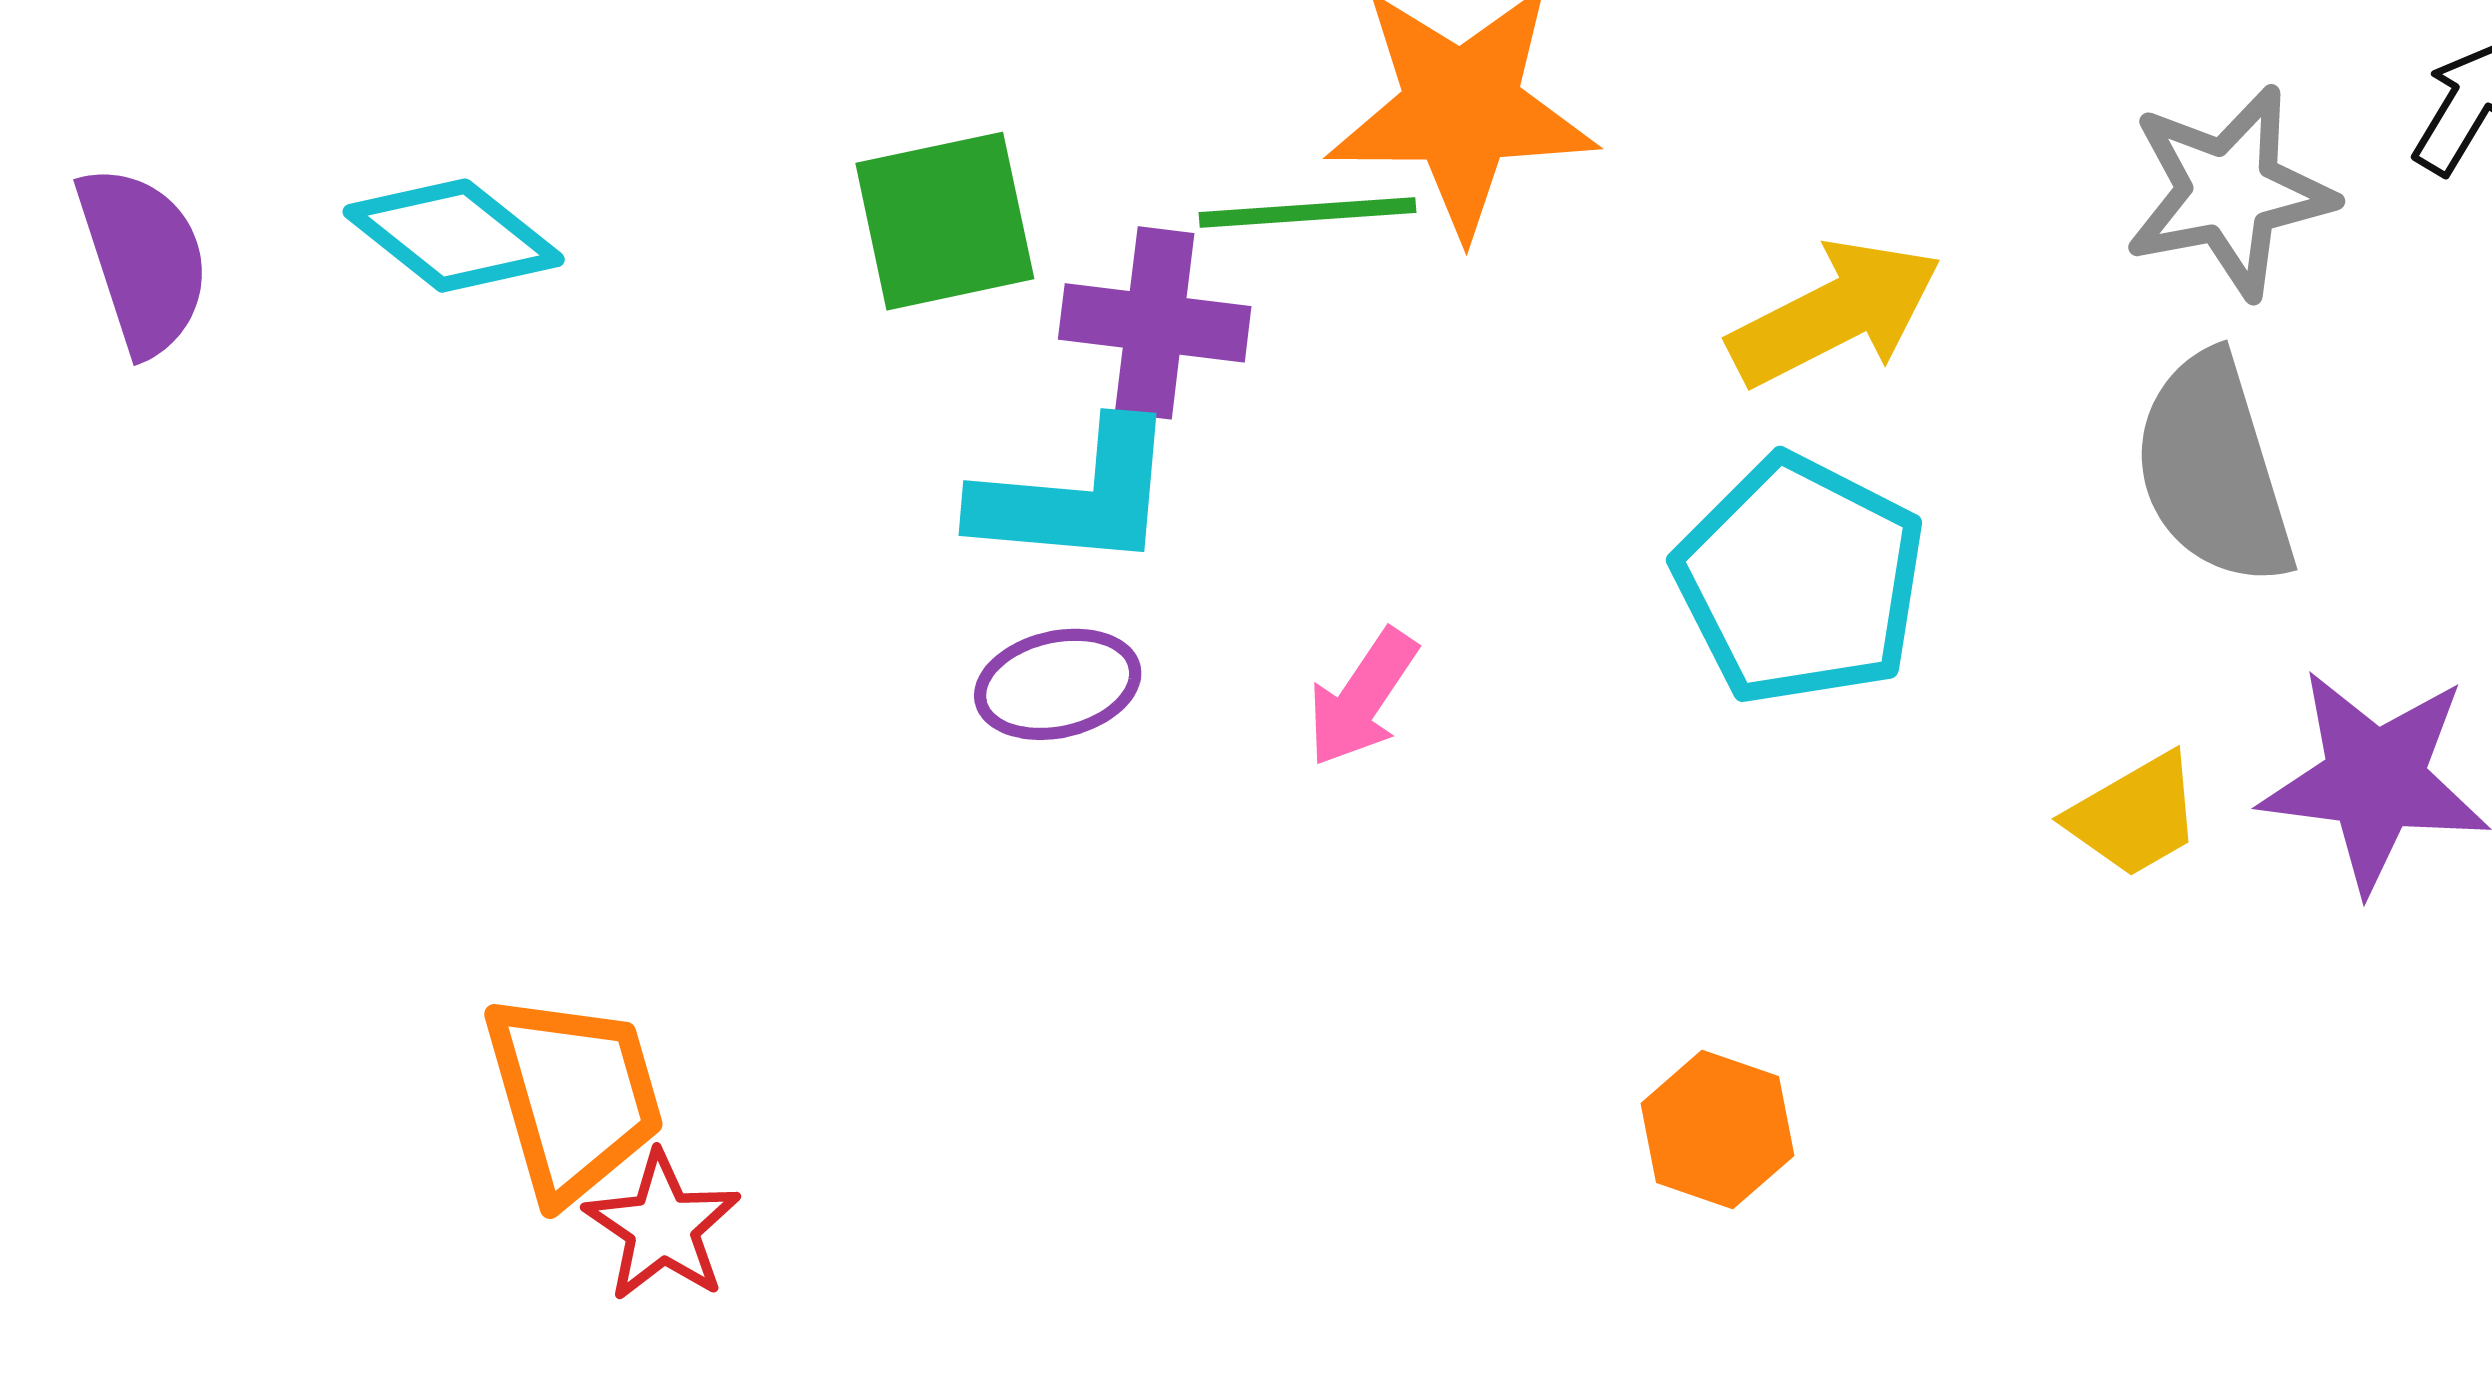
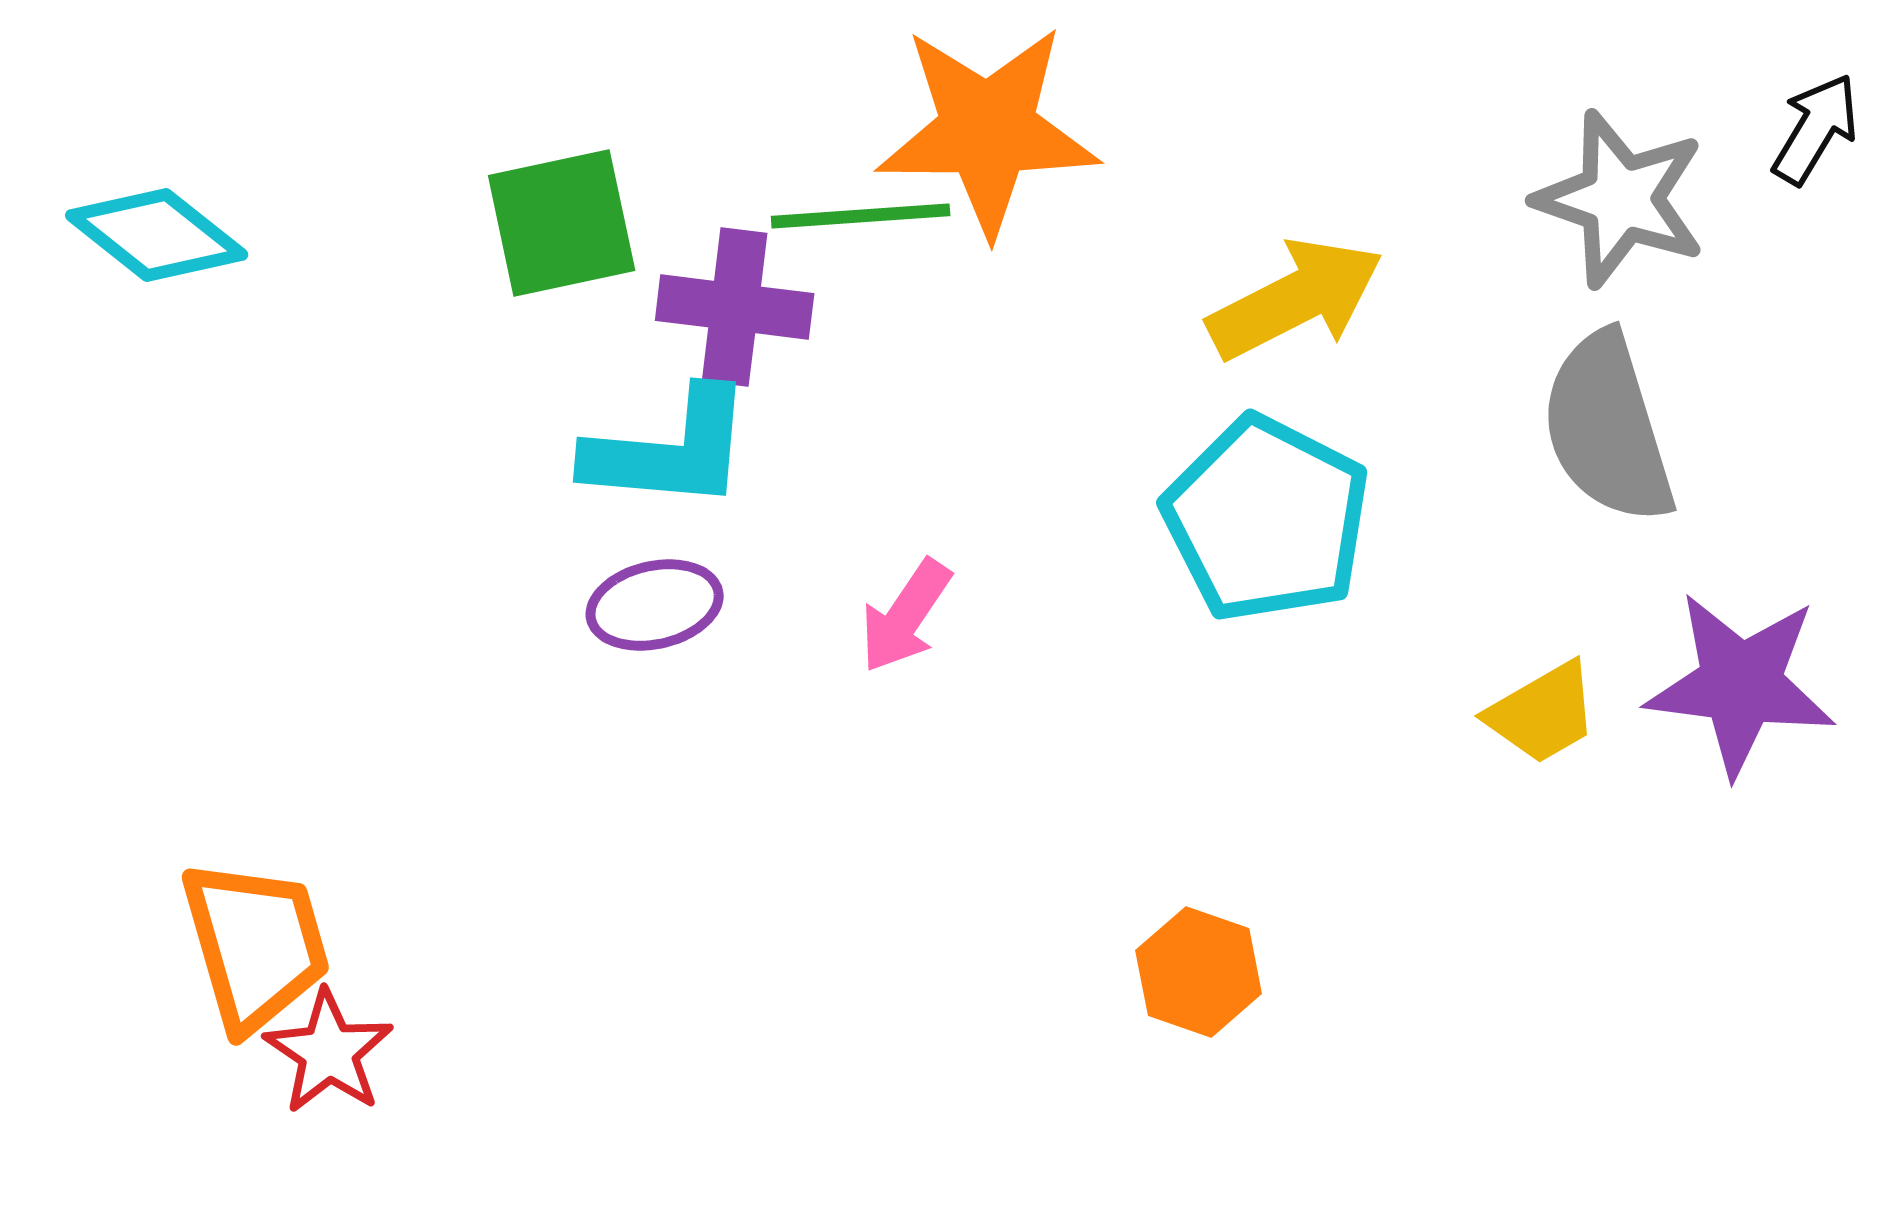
gray star: (2229, 192) -> (1621, 199), turned 30

